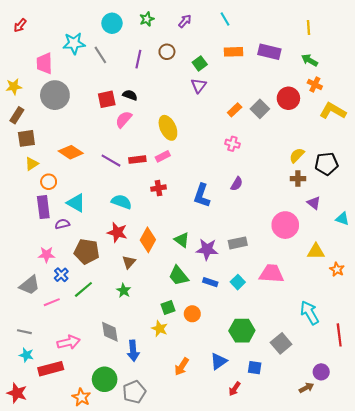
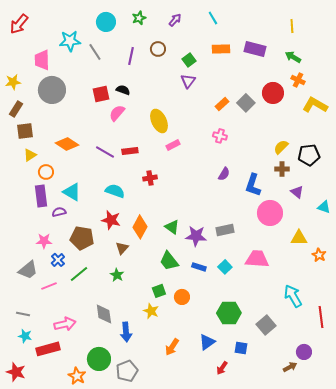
red arrow: (20, 25) -> (19, 24), size x1.5
pink rectangle: (163, 156) -> (173, 145), moved
blue L-shape: (202, 195) -> (253, 185), moved

